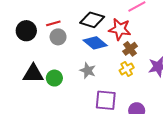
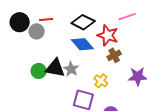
gray circle: (58, 37) -> (37, 31), moved
yellow cross: (127, 69) -> (101, 81), moved, turned -32
black triangle: (33, 74) -> (55, 68), moved

